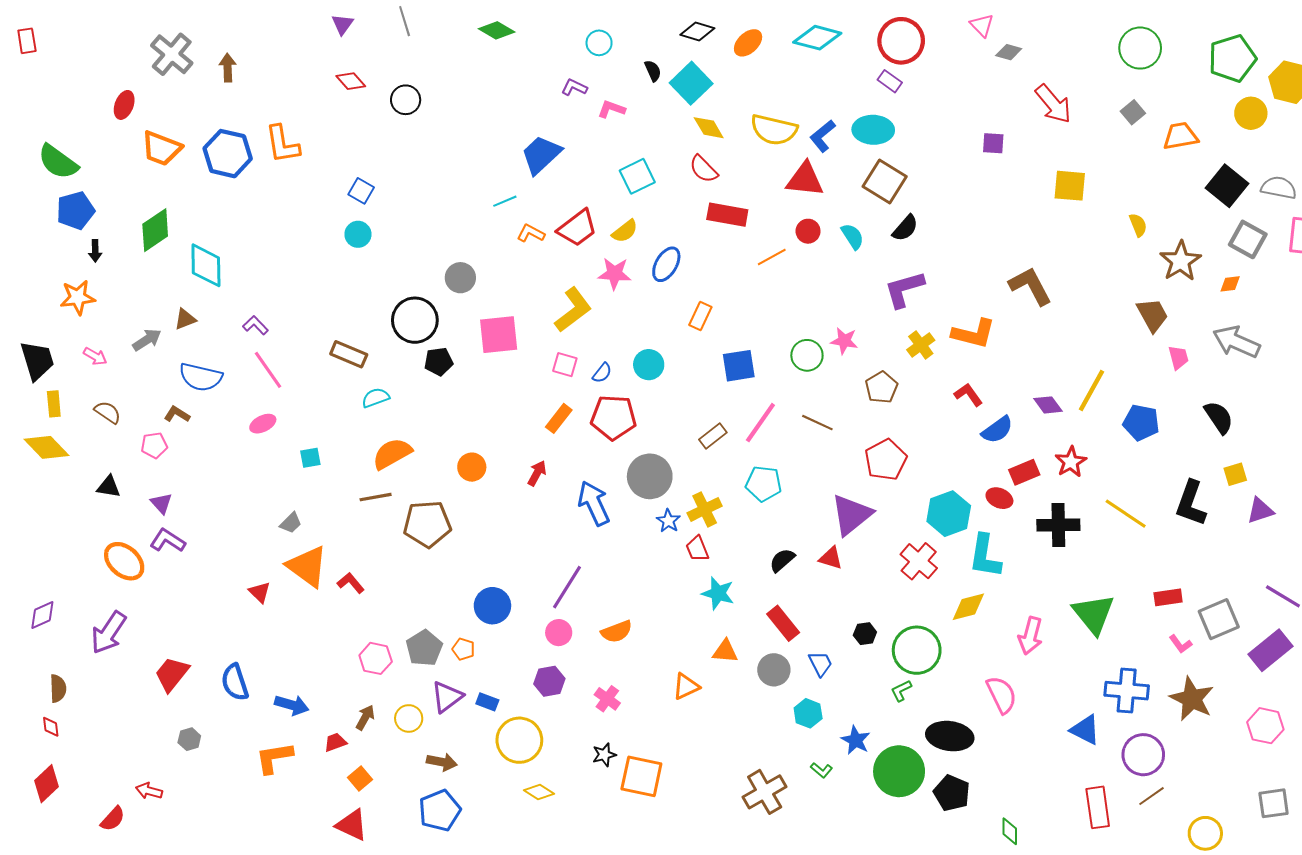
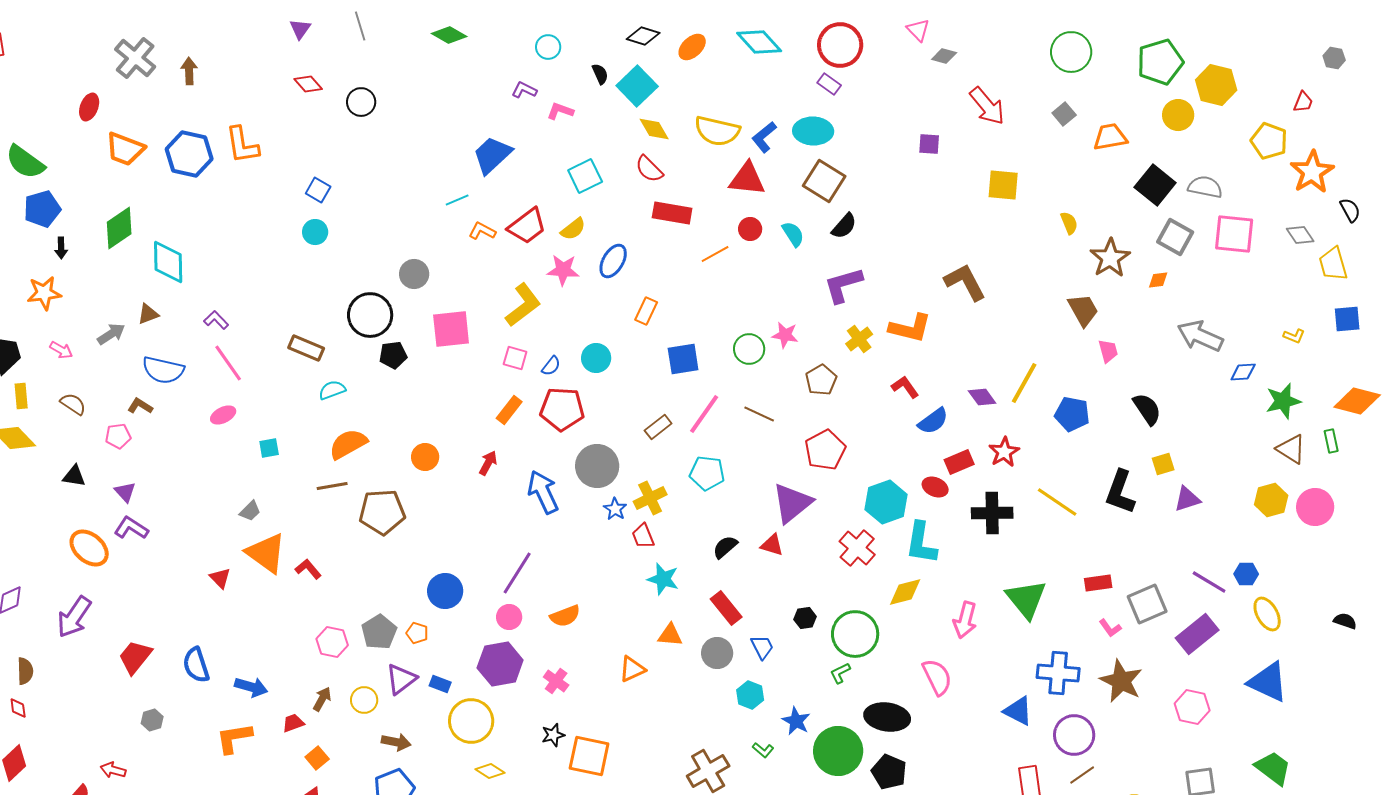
cyan diamond: (817, 38) -> (759, 42), turned 33
gray arrow: (1236, 342) -> (1200, 336), moved
purple hexagon: (549, 681) -> (500, 664), size x1.5

